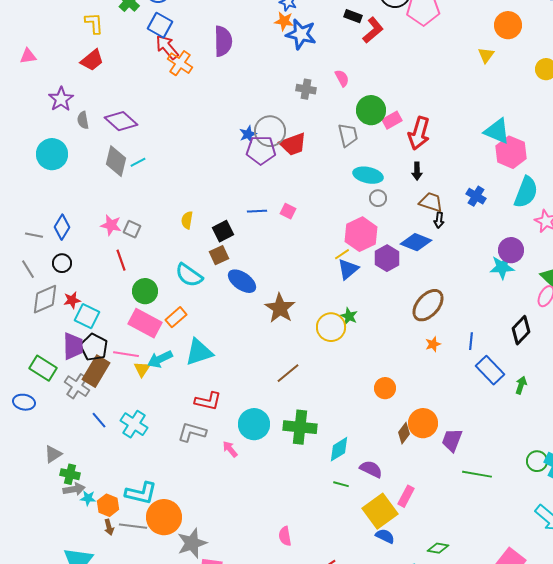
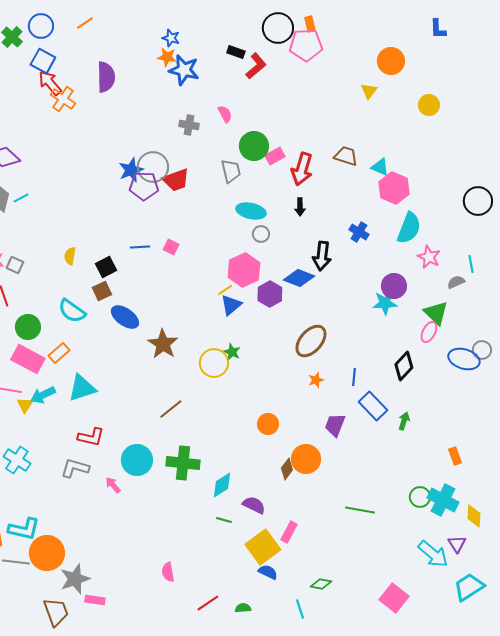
cyan triangle: (497, 131) -> (380, 167), size x0.7
blue star: (248, 134) -> (131, 170), size x1.4
brown trapezoid: (431, 202) -> (346, 156), moved
black arrow: (439, 220) -> (322, 256), size x1.8
purple trapezoid: (452, 440) -> (335, 425), moved

